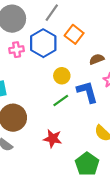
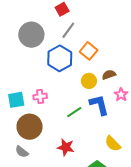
pink cross: (17, 50) -> (40, 97), moved
yellow circle: (62, 76) -> (89, 81), moved

